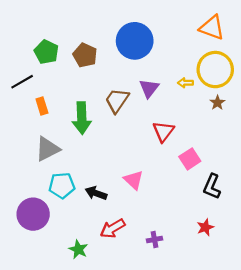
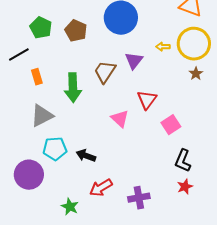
yellow arrow: (185, 83) -> (163, 47), moved
pink triangle: (134, 180) -> (120, 119), moved
black L-shape: (212, 187) -> (183, 161), moved
purple cross: (155, 239) -> (139, 198), size x1.5

